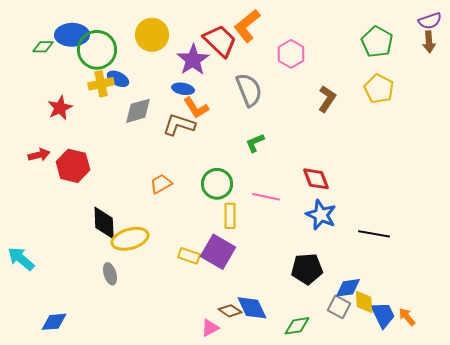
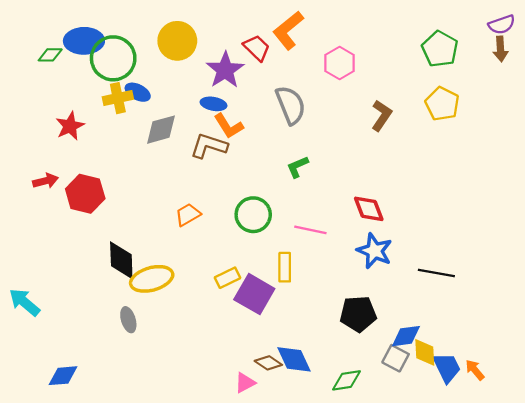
red trapezoid: (220, 41) -> (257, 48), size x0.7
yellow rectangle: (230, 216) -> (285, 267), moved
yellow rectangle: (189, 256) -> (227, 278), moved, turned -45

